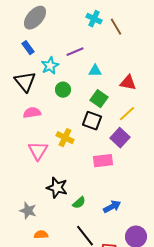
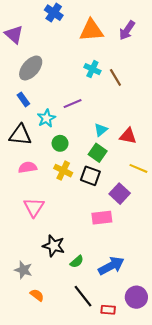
cyan triangle: (95, 71) -> (101, 130), moved, turned -40
black triangle: (25, 82) -> (20, 135), turned -45
yellow line: (127, 114) -> (138, 168), moved, turned 66
yellow cross: (65, 138) -> (63, 171), moved
blue arrow: (112, 207) -> (111, 266), size x1.4
orange semicircle: (41, 235) -> (37, 295), turned 40

